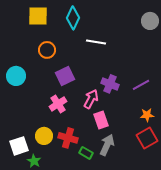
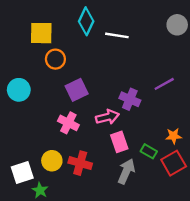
yellow square: (38, 16) -> (41, 33), moved
white line: (96, 42) -> (117, 35), moved
purple line: (141, 85) -> (164, 84), moved
pink arrow: (91, 99) -> (107, 117), turned 48
pink cross: (58, 104) -> (68, 123), turned -30
green rectangle: (86, 153) -> (149, 151), moved

